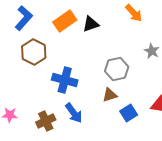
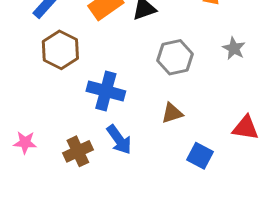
gray hexagon: (117, 69) -> (175, 57), moved
blue square: (129, 113) -> (200, 156), moved, turned -30

